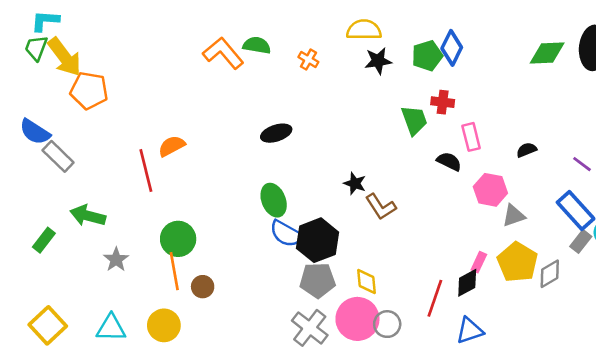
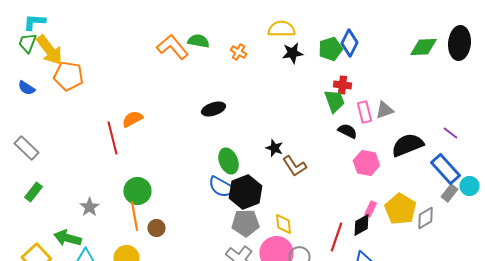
green trapezoid: (414, 120) -> (334, 101), moved
blue semicircle: (35, 132) -> (26, 88), moved, size x0.7
black semicircle: (527, 150) -> (407, 145), moved, size x2.0
gray rectangle: (58, 156) -> (26, 148), moved
pink hexagon: (490, 190) -> (366, 163), moved
green ellipse: (274, 200) -> (228, 161), moved
green arrow: (88, 216) -> (67, 238), moved
gray triangle: (514, 216) -> (384, 110), moved

